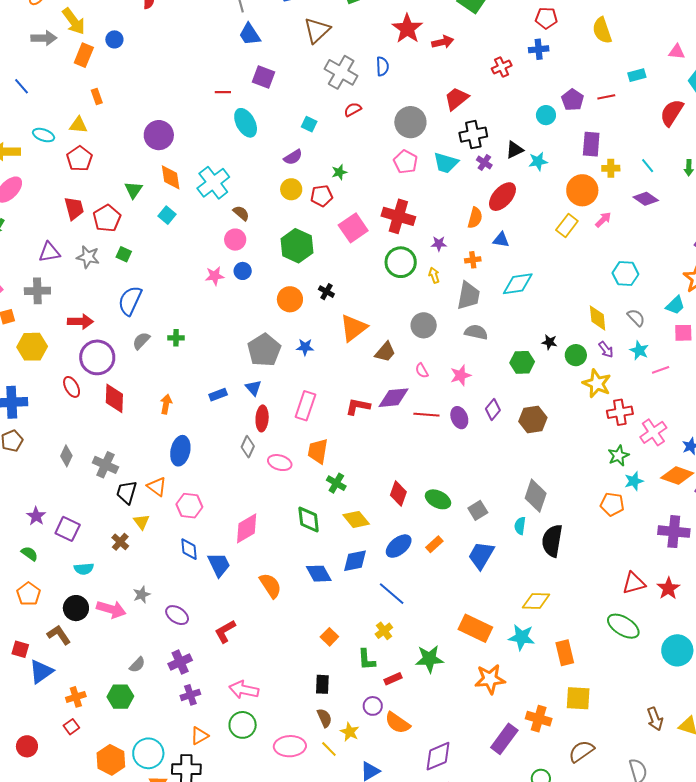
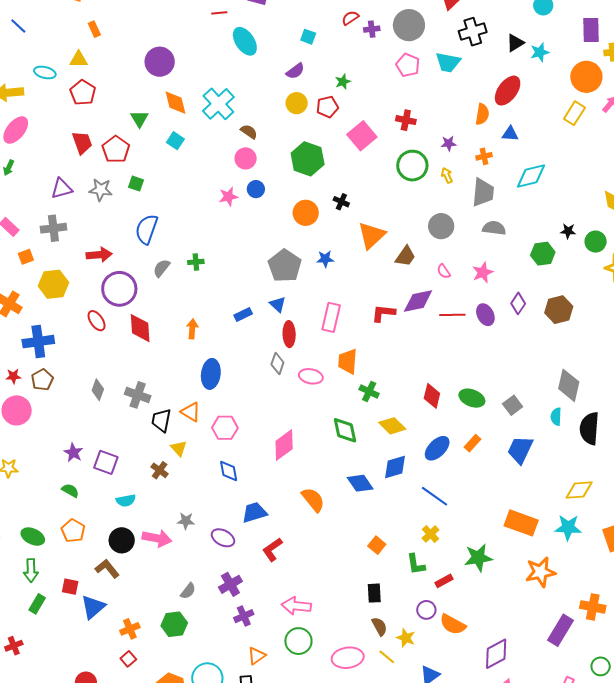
purple cross: (484, 162) -> (372, 29), moved, turned -35
red cross: (398, 216) -> (406, 120), size x0.6
blue trapezoid: (219, 565) -> (254, 512), moved, turned -76
gray star: (142, 595) -> (186, 521), turned 30

